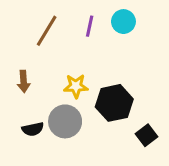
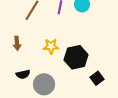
gray circle: (65, 121) -> (44, 84), moved

